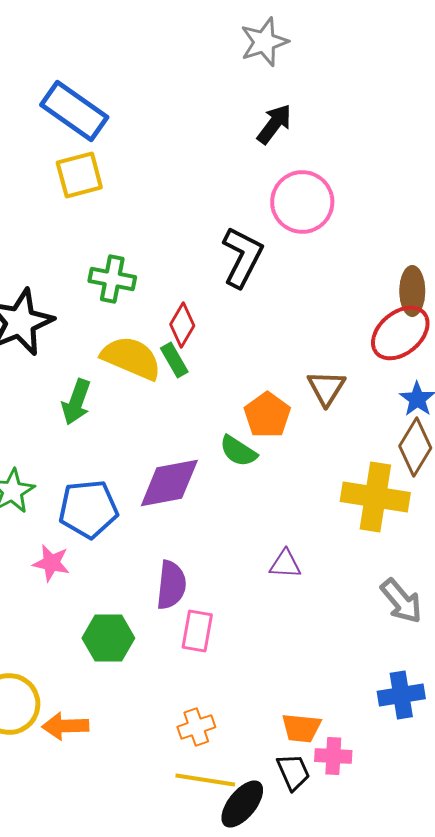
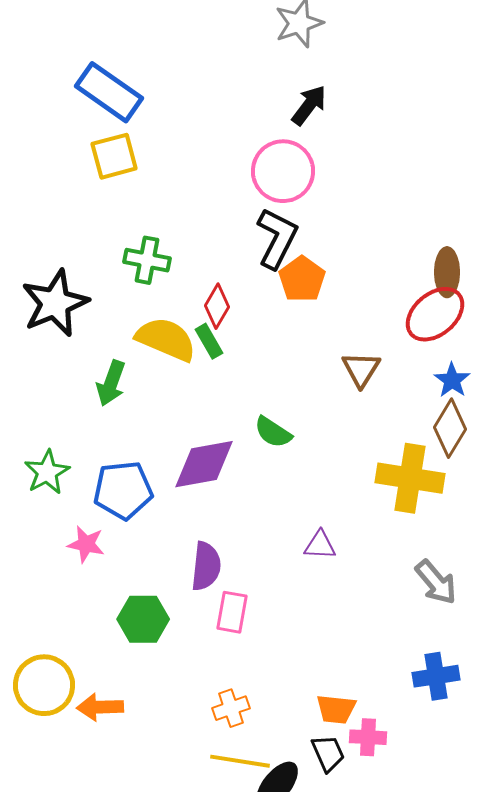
pink circle: (302, 202) -> (283, 171), moved
orange pentagon: (267, 415) -> (302, 279), moved

